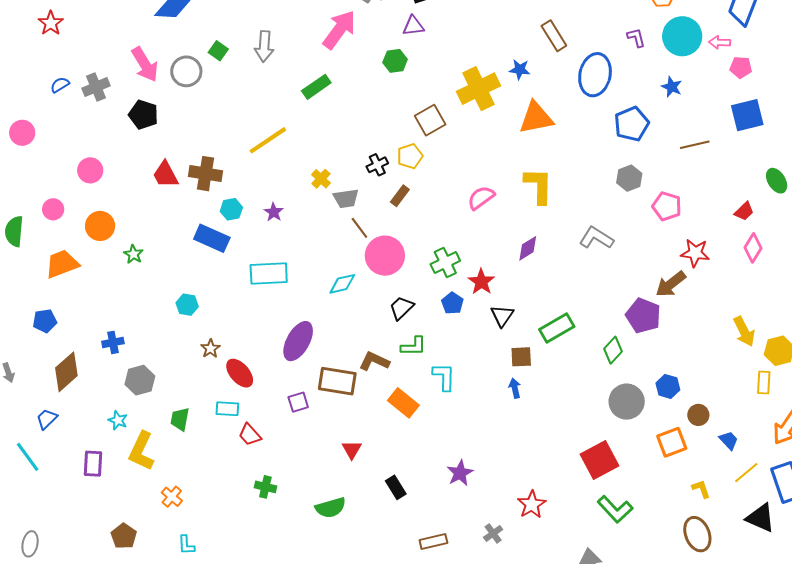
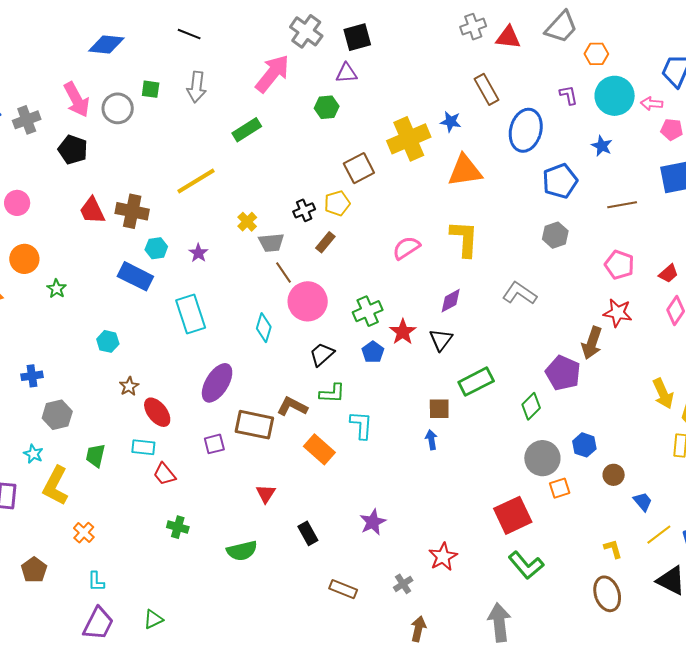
green square: (218, 51) -> (151, 89), turned -30
pink pentagon: (667, 206) -> (619, 265), moved
cyan rectangle: (269, 273) -> (191, 314), turned 72
cyan diamond: (342, 284) -> (264, 328), turned -64
brown arrow: (671, 284) -> (592, 343), turned -36
black triangle: (502, 316) -> (441, 340), moved
orange square: (672, 442) -> (560, 488), moved, size x0.7
brown rectangle: (433, 541) -> (343, 589), turned 32

